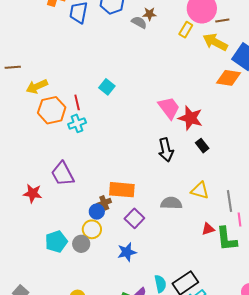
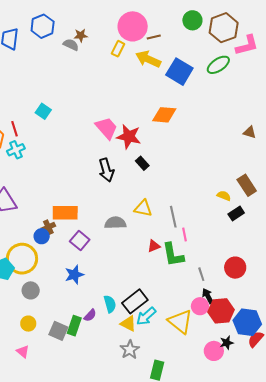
orange diamond: (228, 78) -> (164, 115), moved
yellow circle: (92, 229) -> (22, 259), moved, size x1.6
gray circle: (81, 244) -> (31, 290), moved

